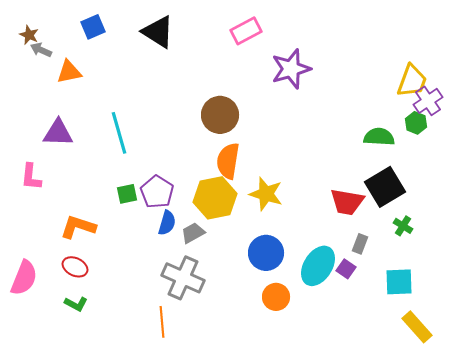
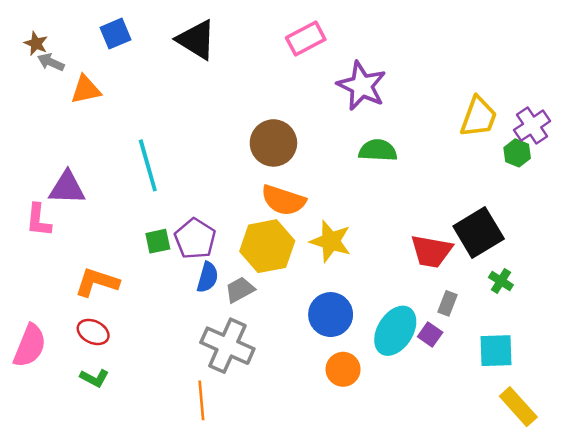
purple star: (291, 69) -> (362, 86), turned -30
yellow trapezoid: (412, 81) -> (479, 117), moved
purple triangle: (58, 133) -> (67, 188), moved
green semicircle: (379, 137) -> (378, 150), moved
orange semicircle: (228, 161) -> (283, 200), turned -81

